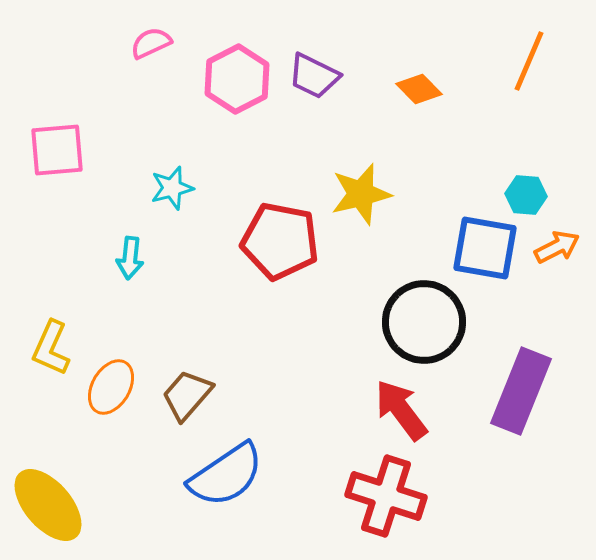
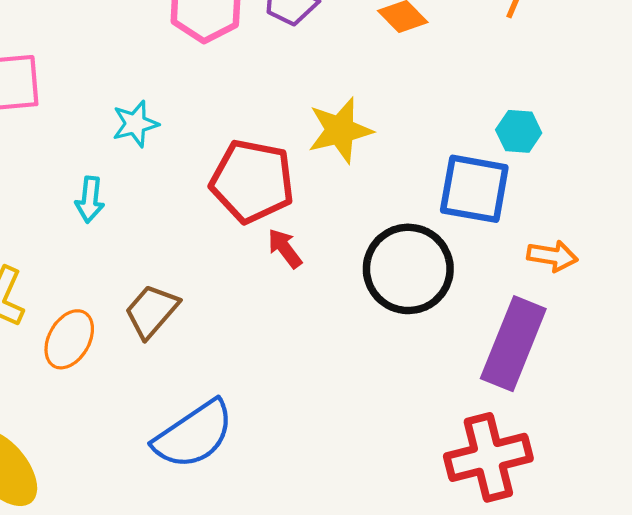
orange arrow: (557, 247) -> (552, 256), moved, turned 36
brown trapezoid: (187, 395) -> (152, 311), moved
red arrow: (401, 410) -> (285, 248), moved, size x0.6
red cross: (386, 496) -> (488, 457), moved, turned -32

